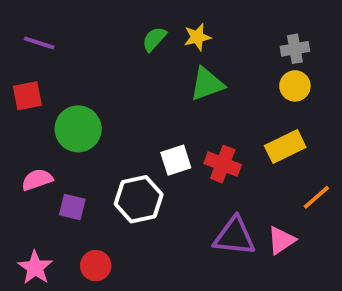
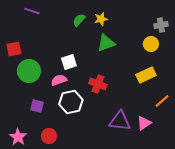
purple line: (39, 43) -> (32, 11), moved
gray cross: (295, 49) -> (161, 25), moved
green circle: (78, 129) -> (29, 71), moved
white square: (176, 160) -> (69, 62), moved
red cross: (223, 164) -> (98, 84), moved
pink semicircle: (37, 180) -> (59, 80), moved

